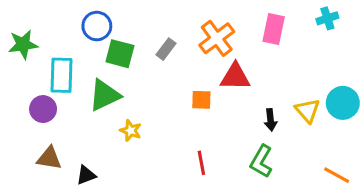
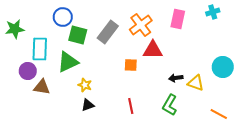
gray rectangle: (166, 49) -> (108, 32), size x1.6
yellow triangle: (307, 111) -> (196, 83), moved, turned -30
black arrow: (271, 120) -> (176, 78), turned 88
brown triangle: (49, 158) -> (42, 87), moved
black triangle: (86, 175) -> (88, 105), moved

